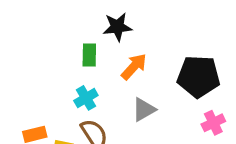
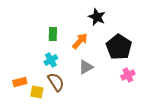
black star: (117, 27) -> (97, 17), moved, turned 30
black pentagon: (198, 76) -> (119, 47), turned 30

